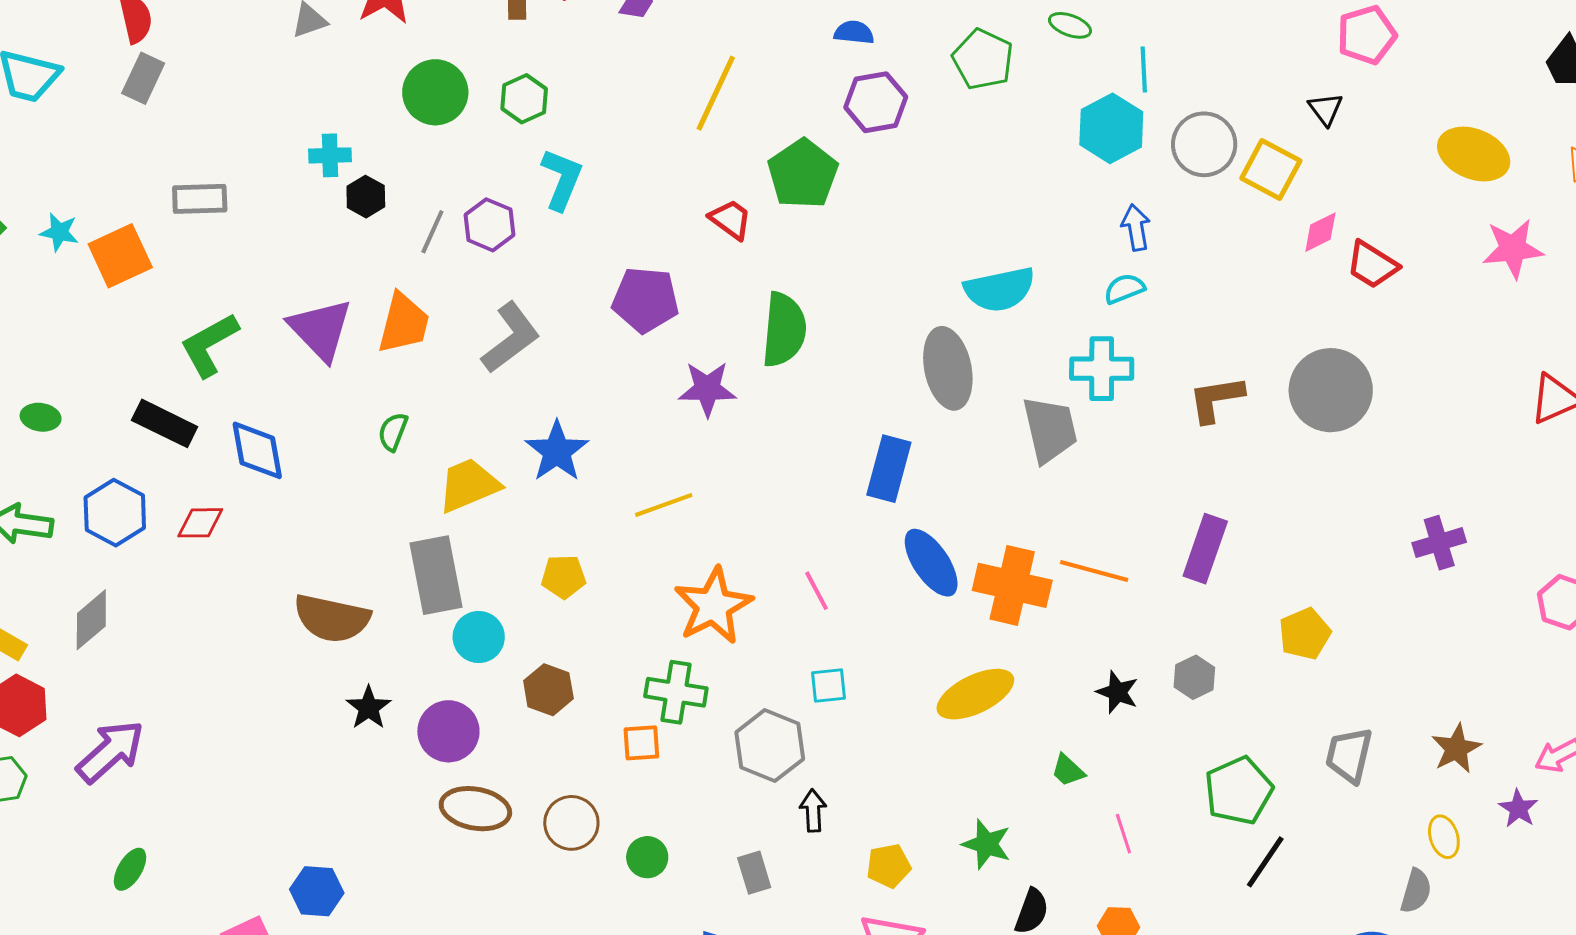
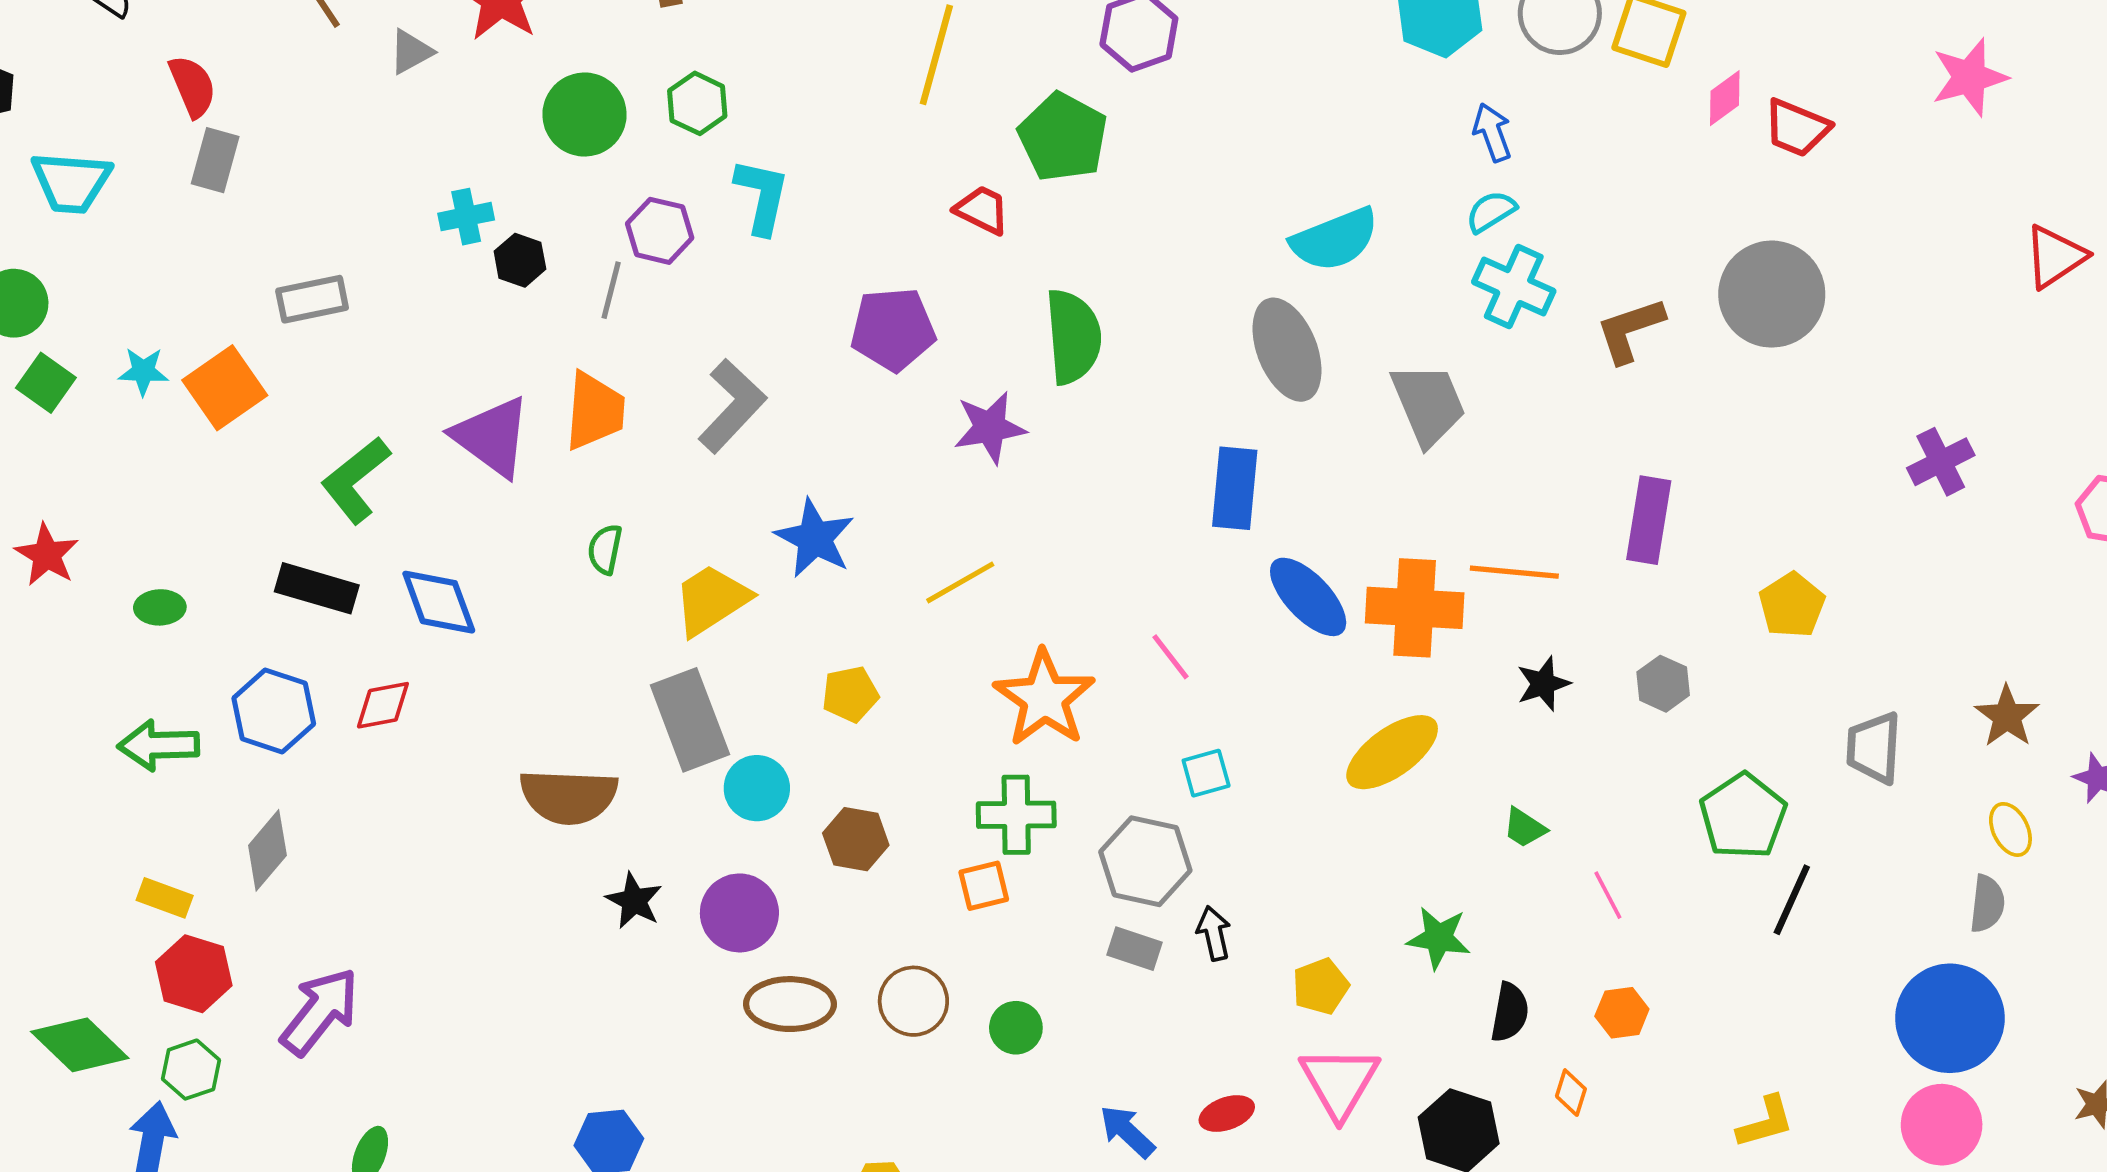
purple hexagon: (490, 225) -> (660, 231), moved
cyan cross: (1102, 369) -> (1514, 287), moved, turned 34
black star: (1117, 692) -> (1543, 684), moved, turned -30
gray rectangle: (754, 873) -> (1134, 949), moved, turned -45

